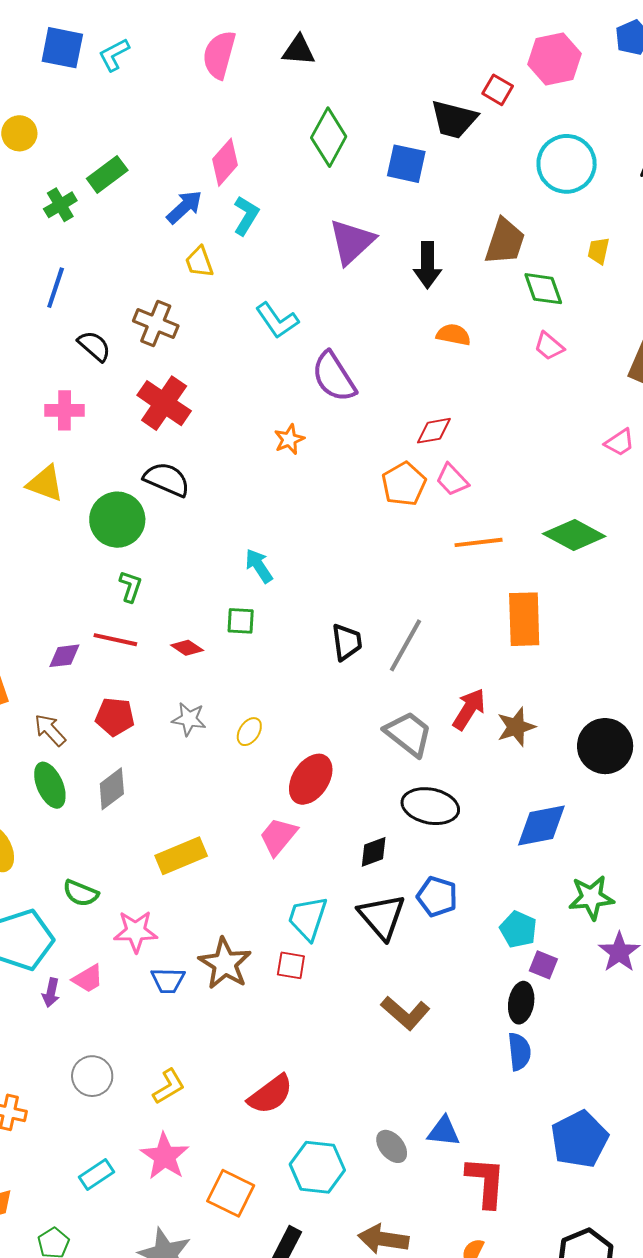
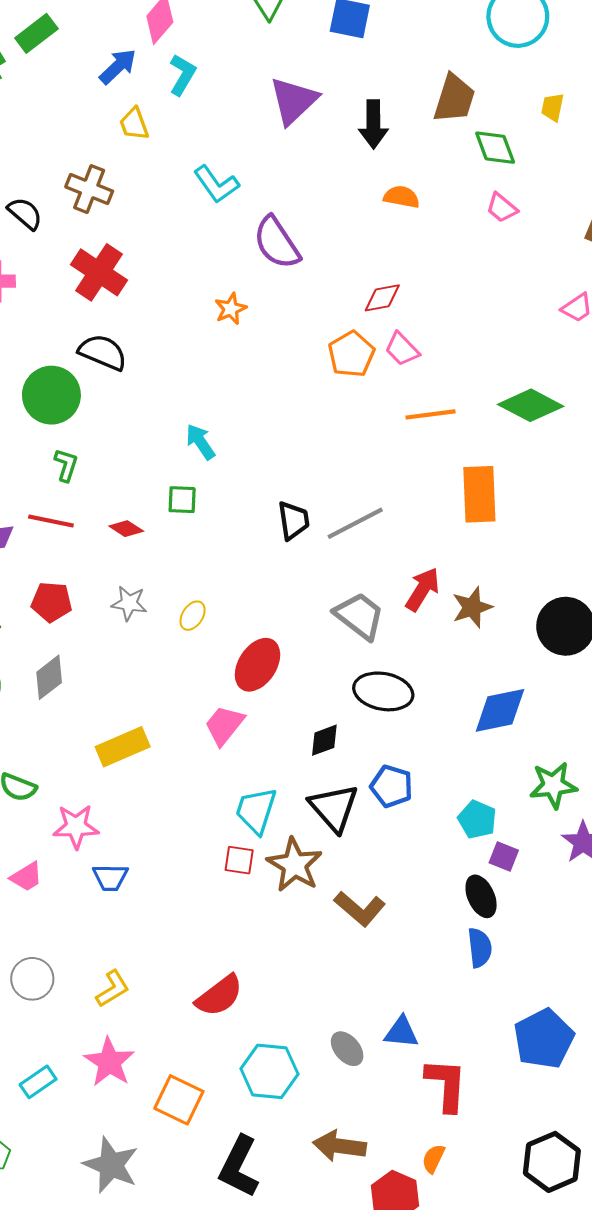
gray line: (406, 645) -> (355, 523), turned 34
brown star: (225, 964) -> (295, 865), moved
black ellipse: (521, 1003) -> (481, 896), turned -33

